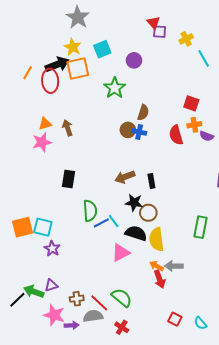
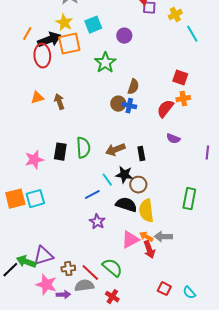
orange line: (28, 73) -> (27, 34), moved
red semicircle: (176, 135) -> (165, 109), turned 54
purple semicircle: (207, 136) -> (173, 139), moved
pink star: (42, 142) -> (34, 160), moved
green semicircle: (90, 211) -> (83, 148), moved
cyan line: (114, 221) -> (107, 180), moved
cyan square: (43, 227) -> (35, 199), turned -30
purple star: (52, 249) -> (97, 222), moved
pink triangle: (121, 253) -> (130, 240), moved
purple triangle: (51, 285) -> (43, 256), size x1.5

